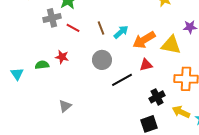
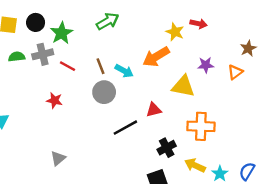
cyan arrow: (121, 32) -> (124, 71), turned 70
orange arrow: (144, 40) -> (156, 57), moved
gray circle: (102, 60) -> (104, 92), moved
green semicircle: (42, 65) -> (17, 57), moved

